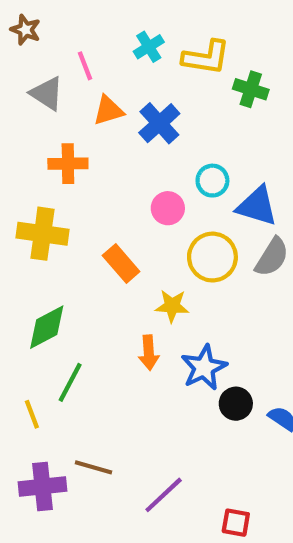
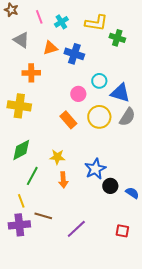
cyan cross: (149, 47) -> (61, 22), moved
pink line: (85, 66) -> (39, 17), moved
blue cross: (159, 123) -> (74, 54), turned -30
orange rectangle: (121, 263) -> (68, 120), moved
yellow star: (172, 306) -> (57, 157), moved
orange arrow: (149, 353) -> (63, 180), moved
yellow line: (32, 414) -> (21, 201), moved
red square: (236, 523) -> (122, 231), moved

